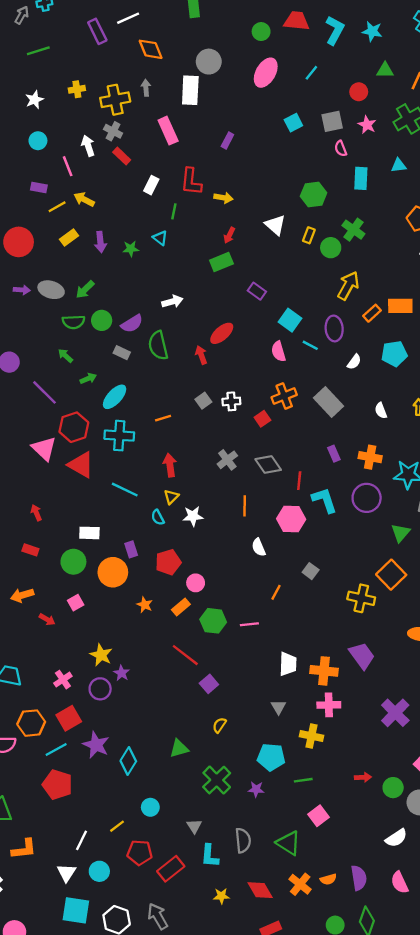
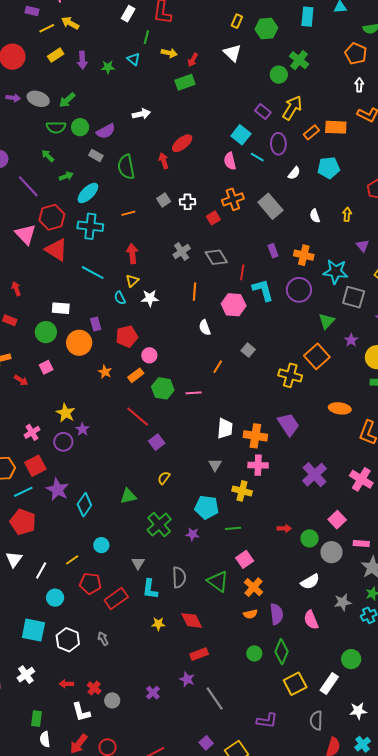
yellow arrow: (223, 198) -> (169, 53), moved
yellow rectangle: (309, 235) -> (237, 21), moved
purple rectangle: (257, 291) -> (263, 111), moved
green semicircle: (158, 345) -> (126, 167), moved
white triangle: (67, 873) -> (14, 559), moved
orange cross: (300, 884) -> (254, 587), moved
gray arrow: (158, 916) -> (103, 639), size x0.6

